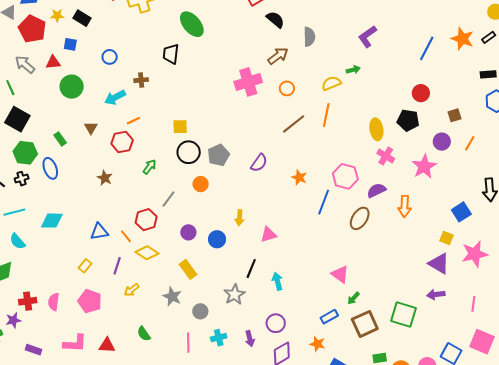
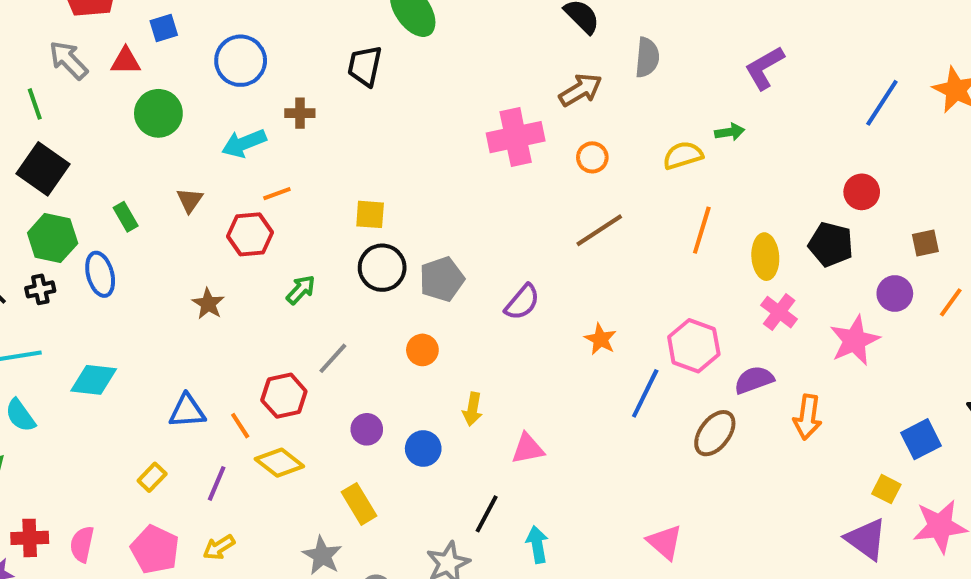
blue square: (70, 44) -> (164, 28), turned -32
blue circle: (110, 57) -> (241, 61), size x1.6
orange line: (326, 115) -> (702, 230), moved
orange circle: (201, 184) -> (422, 350), moved
yellow arrow: (132, 290) -> (219, 547), moved

